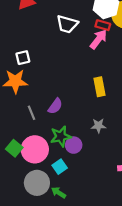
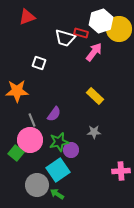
red rectangle: (103, 25) -> (81, 33), moved
white square: (23, 58) -> (39, 63), moved, turned 32
yellow rectangle: (100, 87) -> (95, 96), turned -36
pink circle: (35, 149) -> (30, 140), moved
cyan square: (60, 167) -> (58, 170), size x1.6

